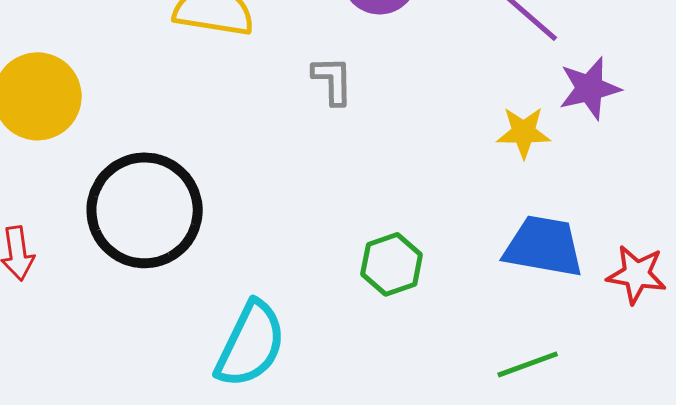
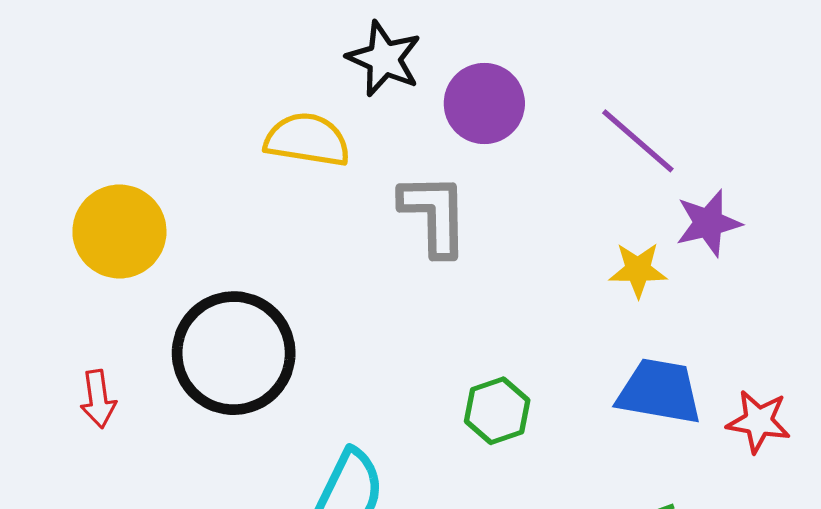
gray L-shape: (333, 80) -> (434, 214), size x1.6

